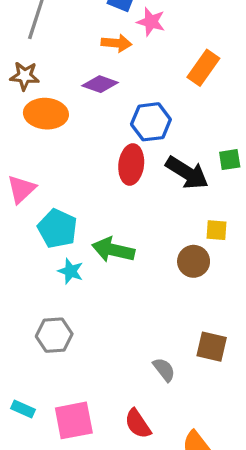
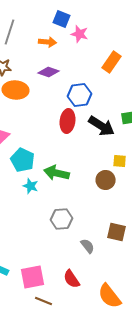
orange arrow: (116, 43) -> (48, 42), moved
gray hexagon: (54, 335) -> (62, 219), moved

